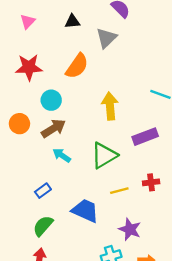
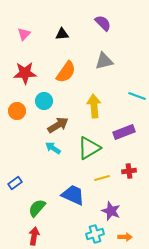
gray triangle: (106, 38) -> (104, 61), moved, turned 30
orange circle: (19, 124) -> (17, 111), moved
brown arrow: (54, 128) -> (58, 125), moved
blue rectangle: (43, 191) -> (15, 183), moved

